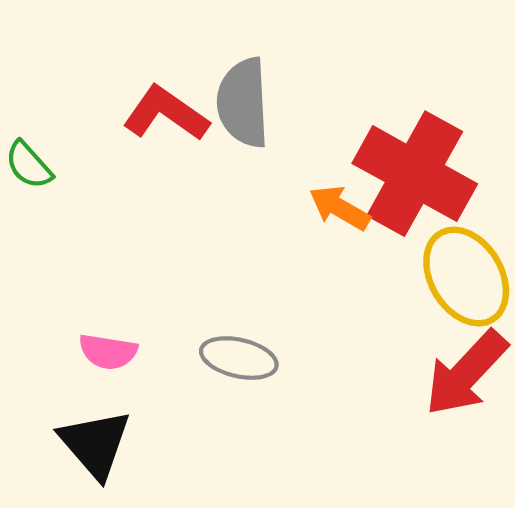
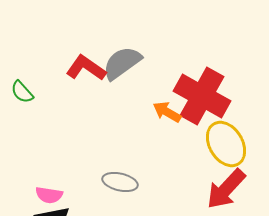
gray semicircle: (243, 103) -> (122, 63), turned 57
pink semicircle: (108, 352) -> (49, 195), moved

